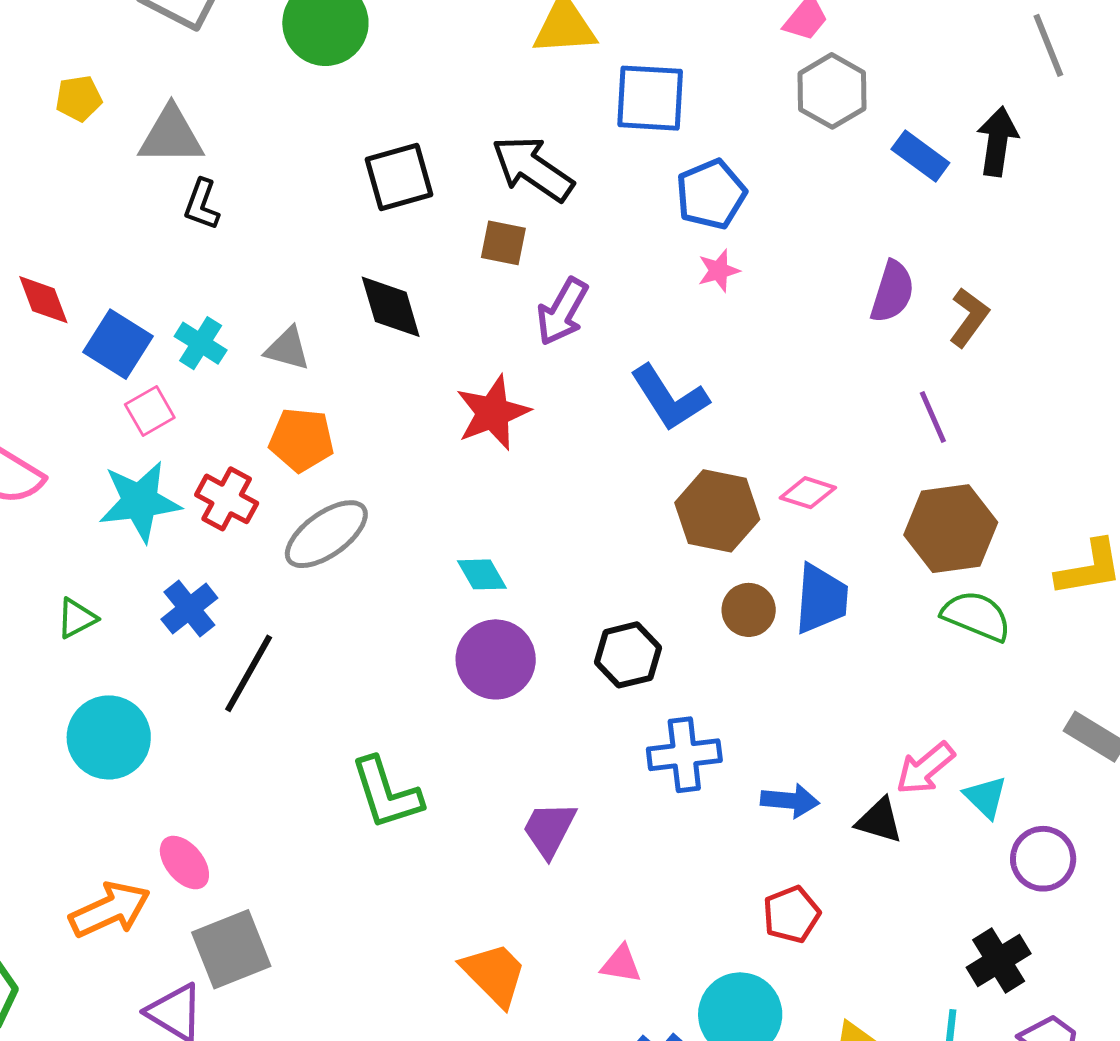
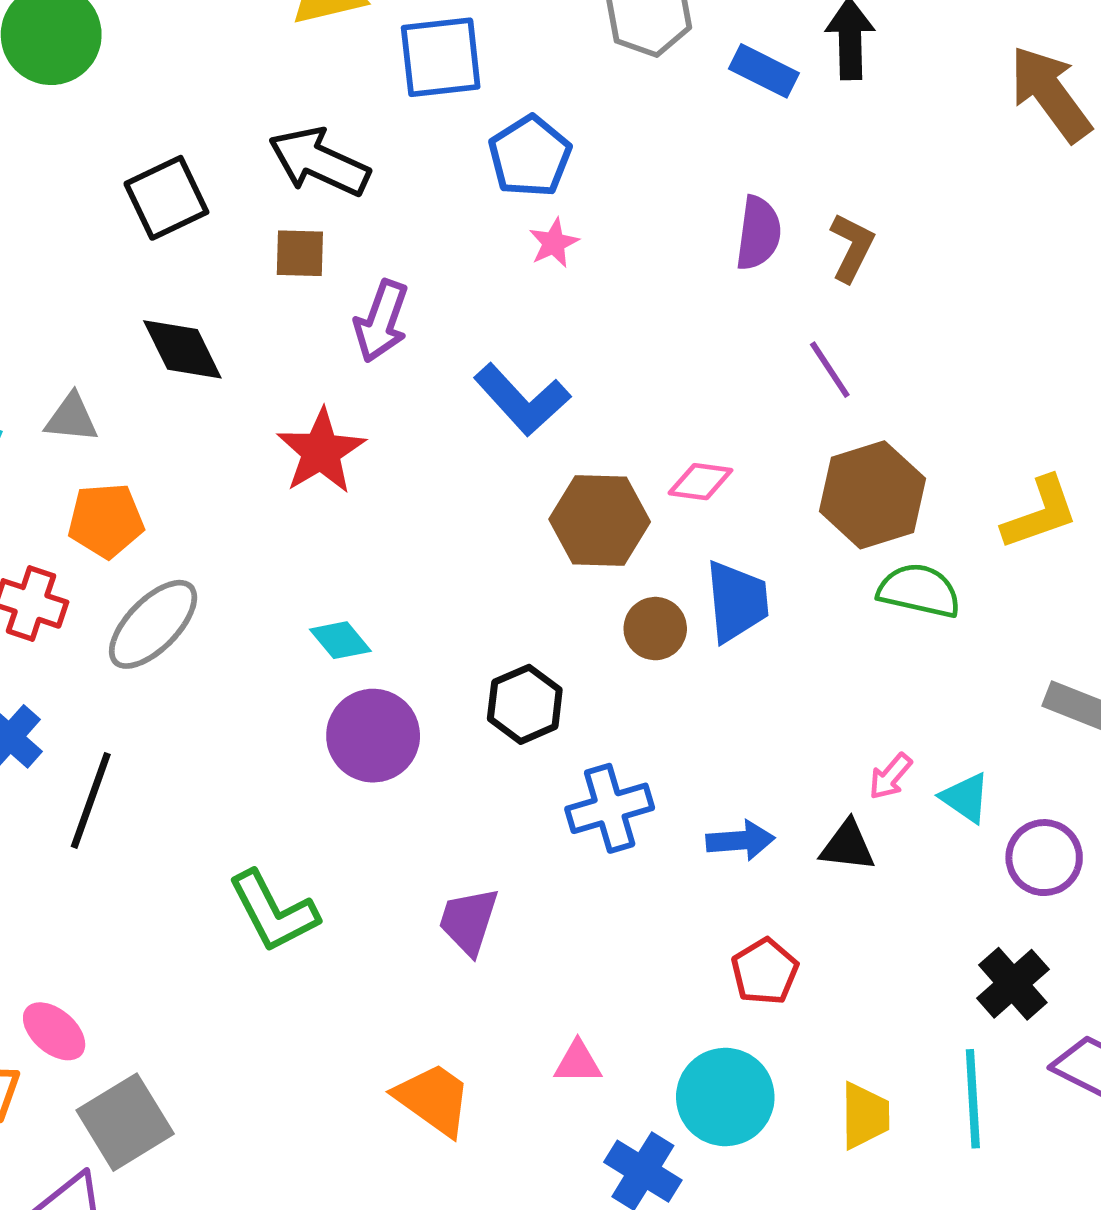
pink arrow: (925, 768) -> (890, 776), size x0.7

